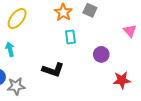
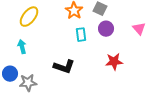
purple circle: (101, 54) -> (106, 29), moved
red star: (122, 80) -> (114, 62), moved

